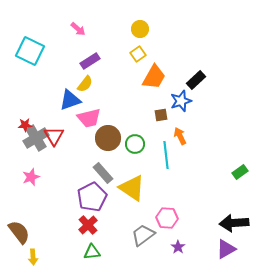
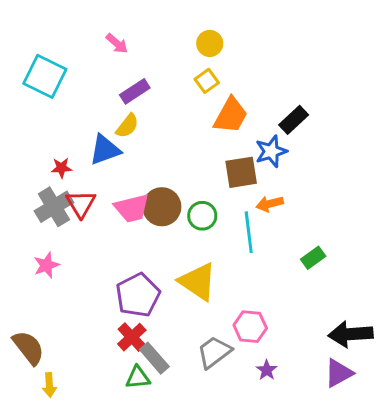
brown square: (161, 115) -> (241, 172), size x1.6
pink trapezoid: (89, 118) -> (132, 208), moved
red star: (25, 125) -> (61, 168), moved
orange arrow: (180, 136) -> (270, 204), turned -78
green rectangle: (240, 172) -> (313, 258), moved
gray rectangle: (103, 173) -> (154, 358), moved

